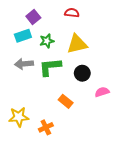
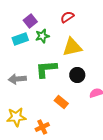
red semicircle: (72, 13) -> (67, 17), turned -40
green star: (47, 41) -> (42, 36), moved
gray arrow: (24, 64) -> (17, 79), moved

